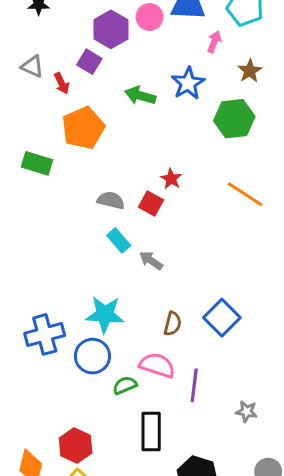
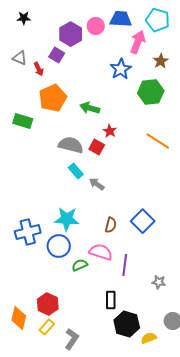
pink arrow: (214, 42) -> (138, 42), size x1.6
green arrow: (140, 96) -> (90, 108), moved
gray semicircle: (111, 200) -> (71, 145), size x1.4
black rectangle: (151, 432) -> (111, 300), moved, size x0.7

